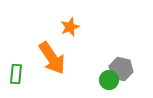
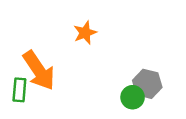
orange arrow: (52, 58) -> (39, 70), moved

